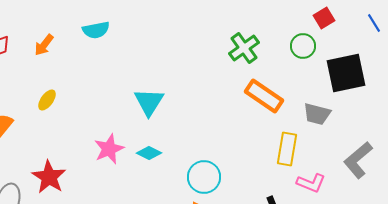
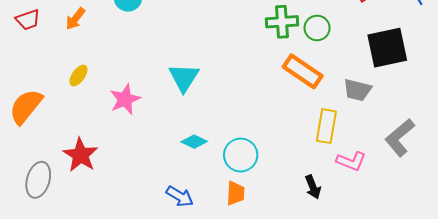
green circle: (303, 46) -> (317, 28), moved
green cross: (244, 48) -> (282, 22), turned 32
pink star: (109, 149) -> (125, 99), moved
cyan diamond: (149, 153) -> (194, 142), moved

